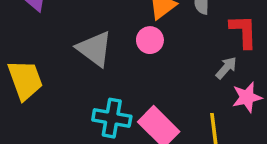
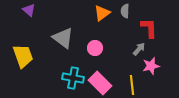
pink circle: (150, 40) -> (95, 48), moved

